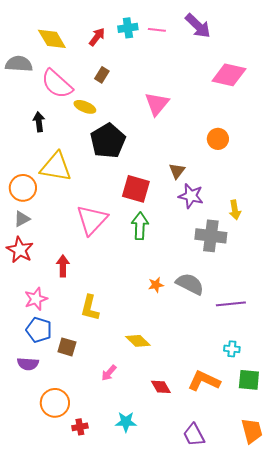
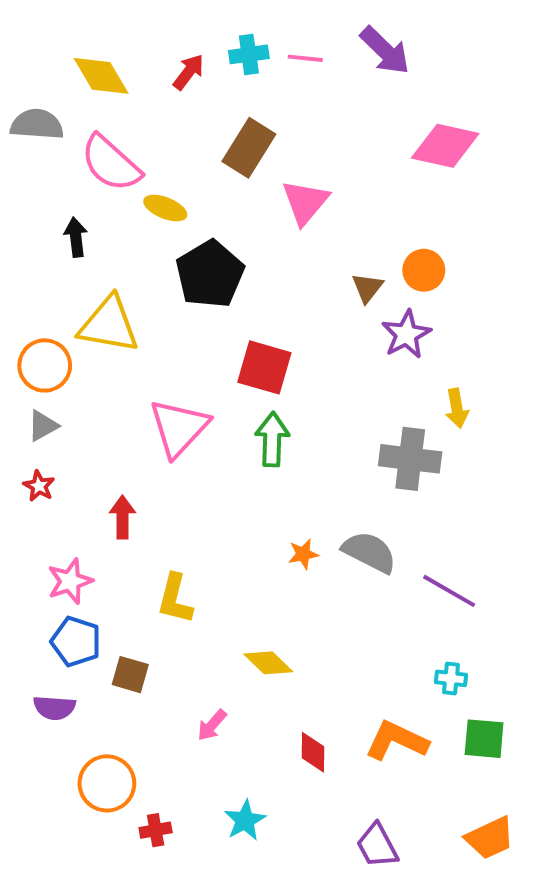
brown rectangle: (102, 75) -> (249, 148), moved, size x1.8
brown triangle: (177, 171) -> (367, 288), moved
purple star: (191, 196) -> (406, 334), moved, turned 30
red star: (20, 250) -> (39, 486), size x0.6
purple line: (231, 304) -> (449, 591), turned 36
red diamond: (161, 387) -> (313, 752), turned 30
cyan star: (126, 422) -> (245, 820), turned -30
orange trapezoid: (252, 431) -> (490, 838), turned 80

